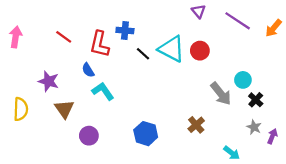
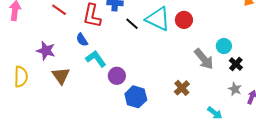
purple circle: (89, 136) -> (117, 76), moved

